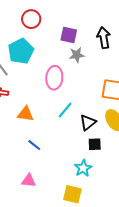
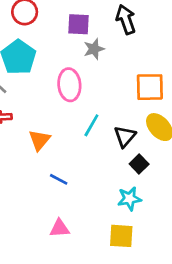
orange triangle: (25, 114) -> (39, 140), turned -48
black square: (95, 144) -> (139, 164), turned -32
cyan star: (83, 168) -> (129, 199), turned 30

